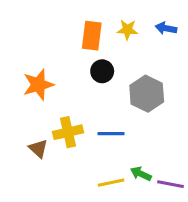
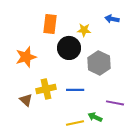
yellow star: (127, 30) -> (84, 30), moved
orange rectangle: (92, 36) -> (50, 24), moved
black circle: (102, 71) -> (69, 48), size x1.5
purple line: (170, 184) -> (115, 103), moved

